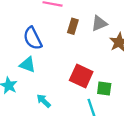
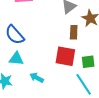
brown rectangle: (73, 26) -> (74, 32), moved
cyan arrow: (44, 101) -> (37, 78), moved

